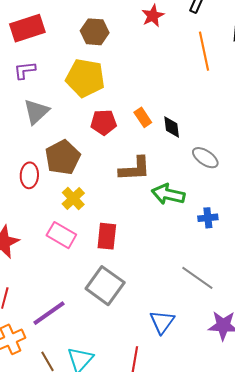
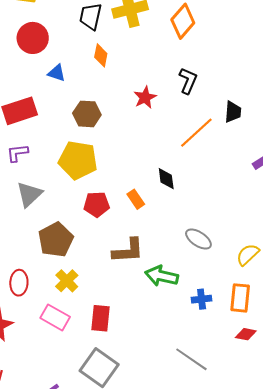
orange line: (204, 51) -> (196, 133), turned 60
black diamond: (172, 127) -> (166, 179), moved
red ellipse: (29, 175) -> (19, 283), moved

